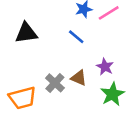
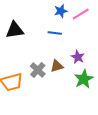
blue line: (76, 37) -> (55, 33), turned -32
brown triangle: (79, 78) -> (57, 66), turned -40

